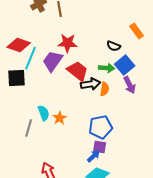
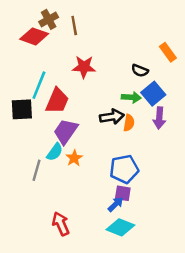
red diamond: (19, 45) -> (34, 36), moved
purple trapezoid: (53, 61) -> (66, 131), moved
red trapezoid: (78, 71) -> (57, 101), moved, turned 75
purple arrow: (130, 85) -> (159, 118), turned 30
cyan semicircle: (44, 113) -> (55, 152), turned 56

